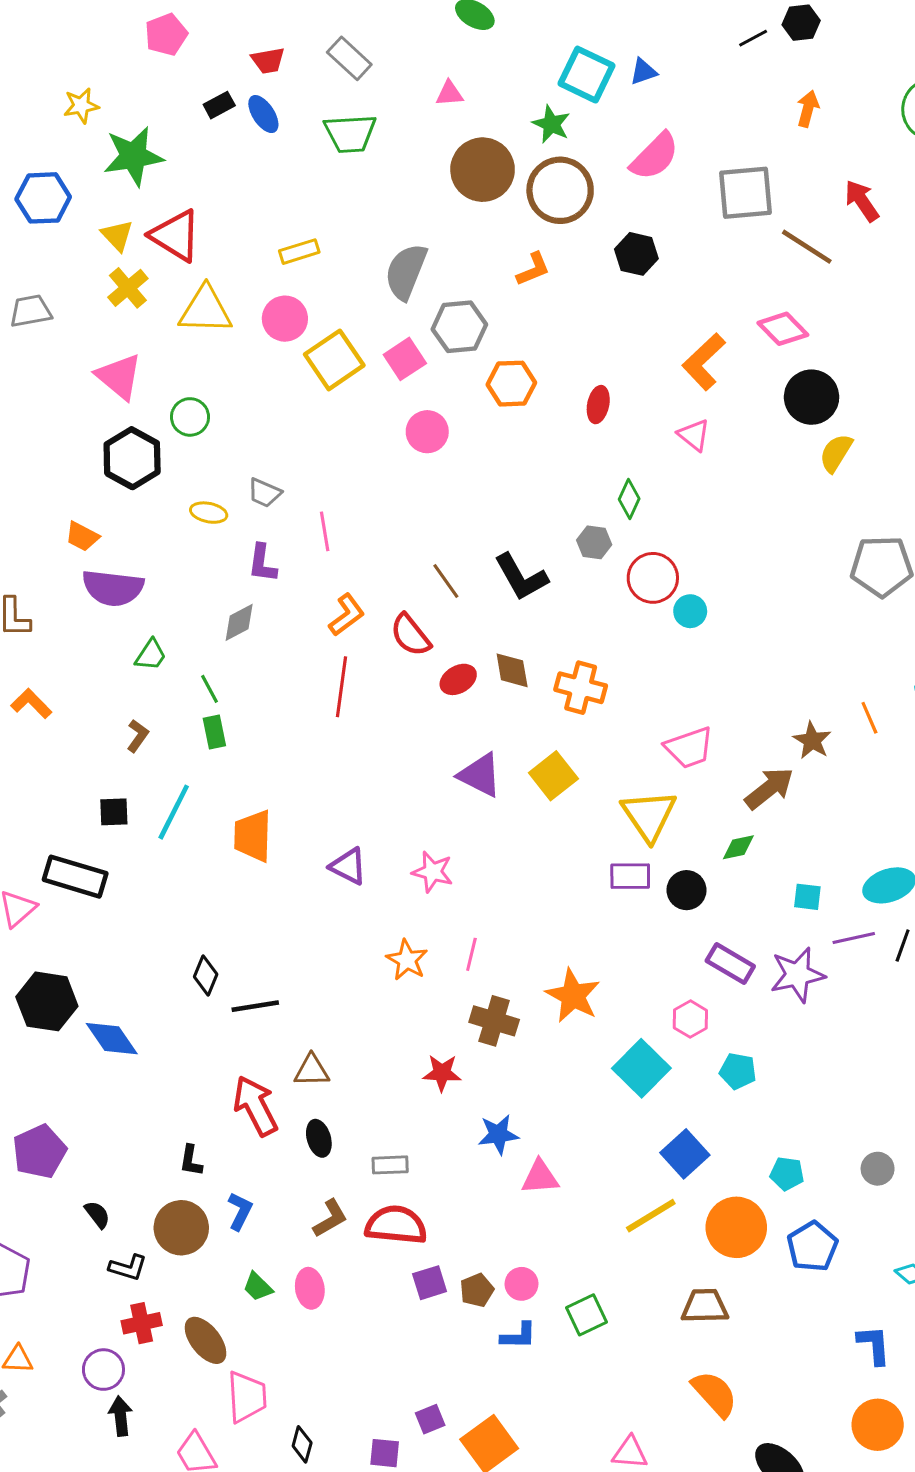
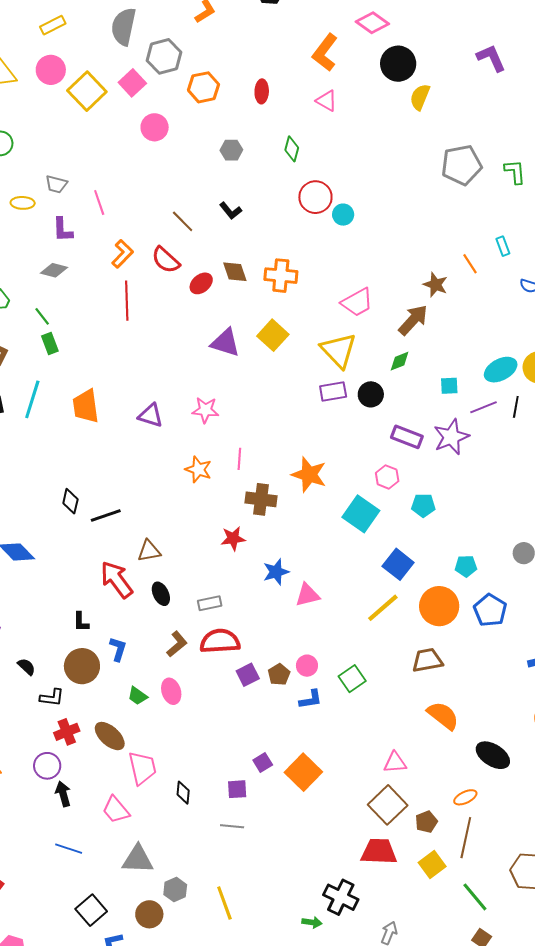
gray hexagon: (594, 542) -> (231, 150), moved
black L-shape: (521, 577) -> (231, 211), size x0.6
gray diamond: (239, 622) -> (54, 270), turned 52

